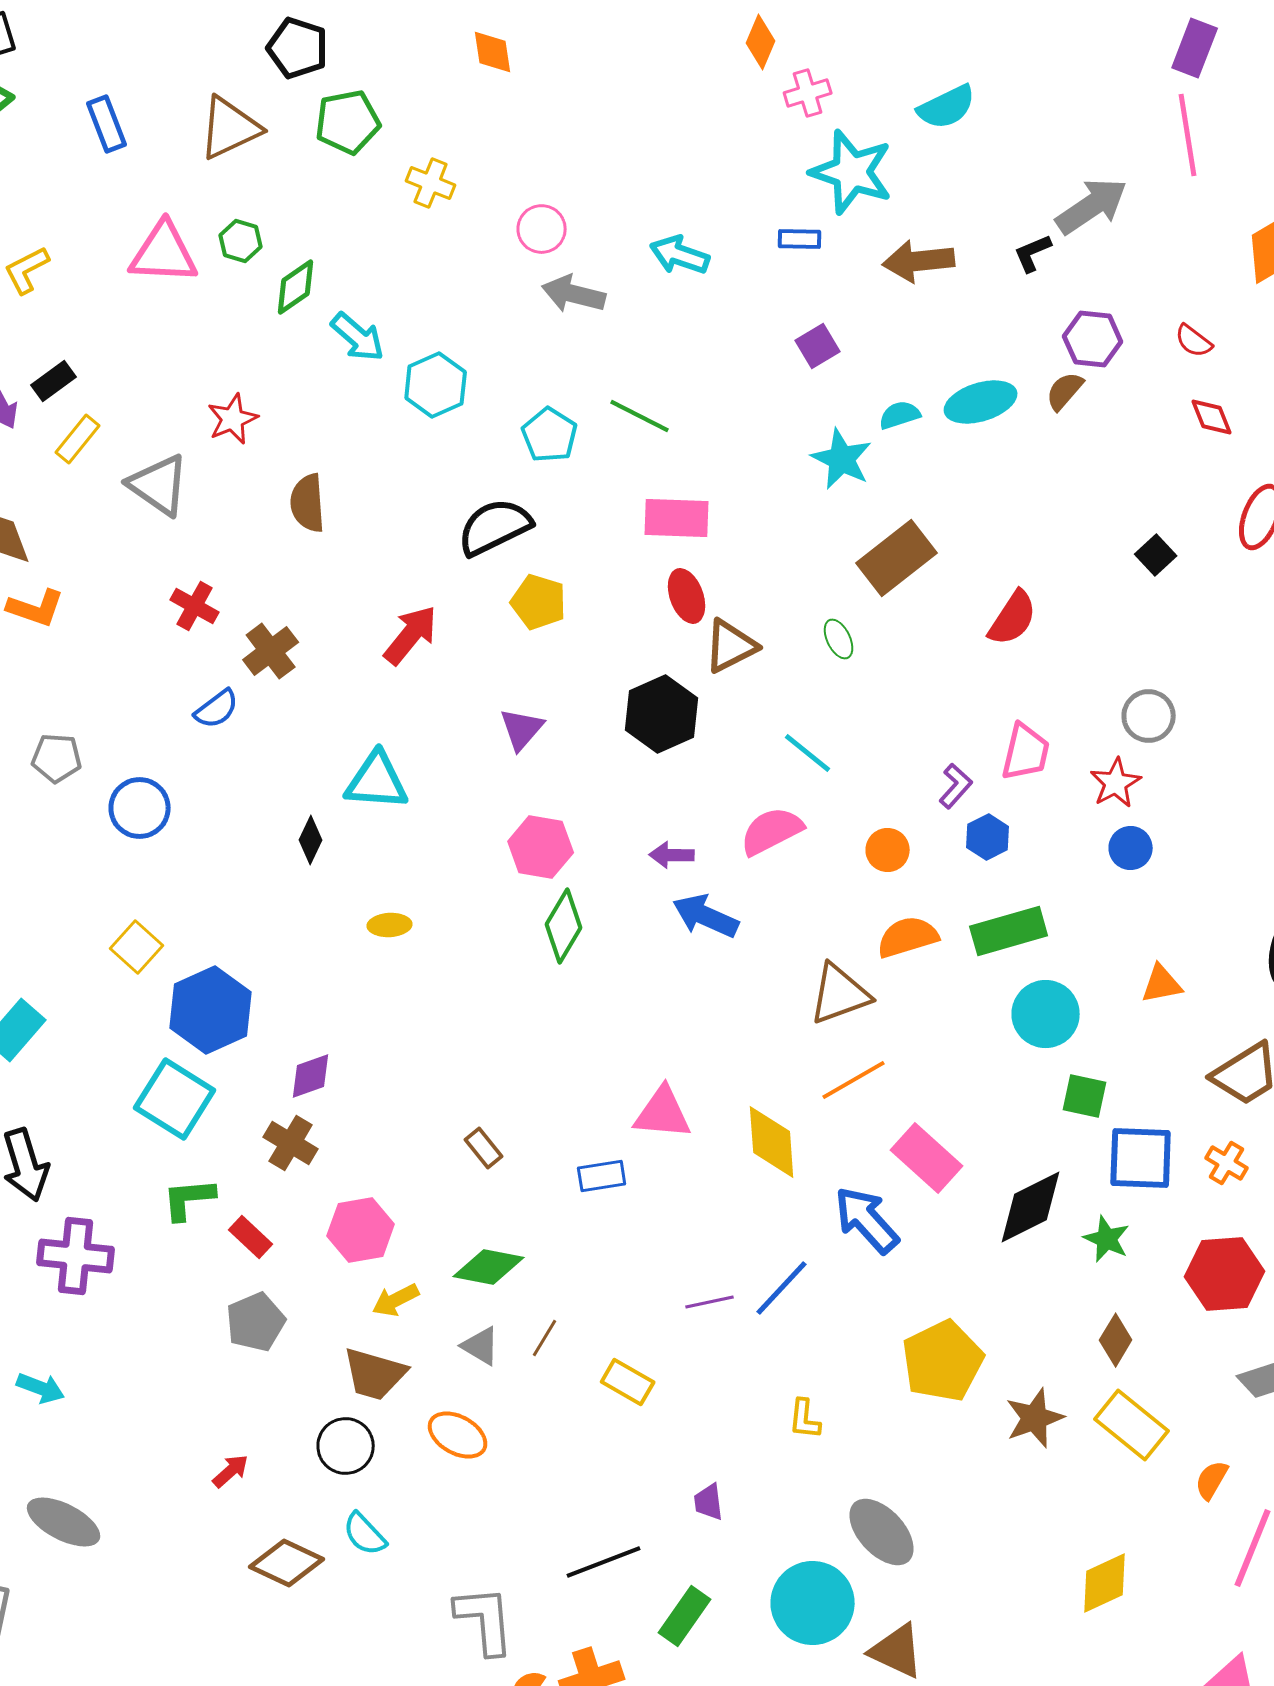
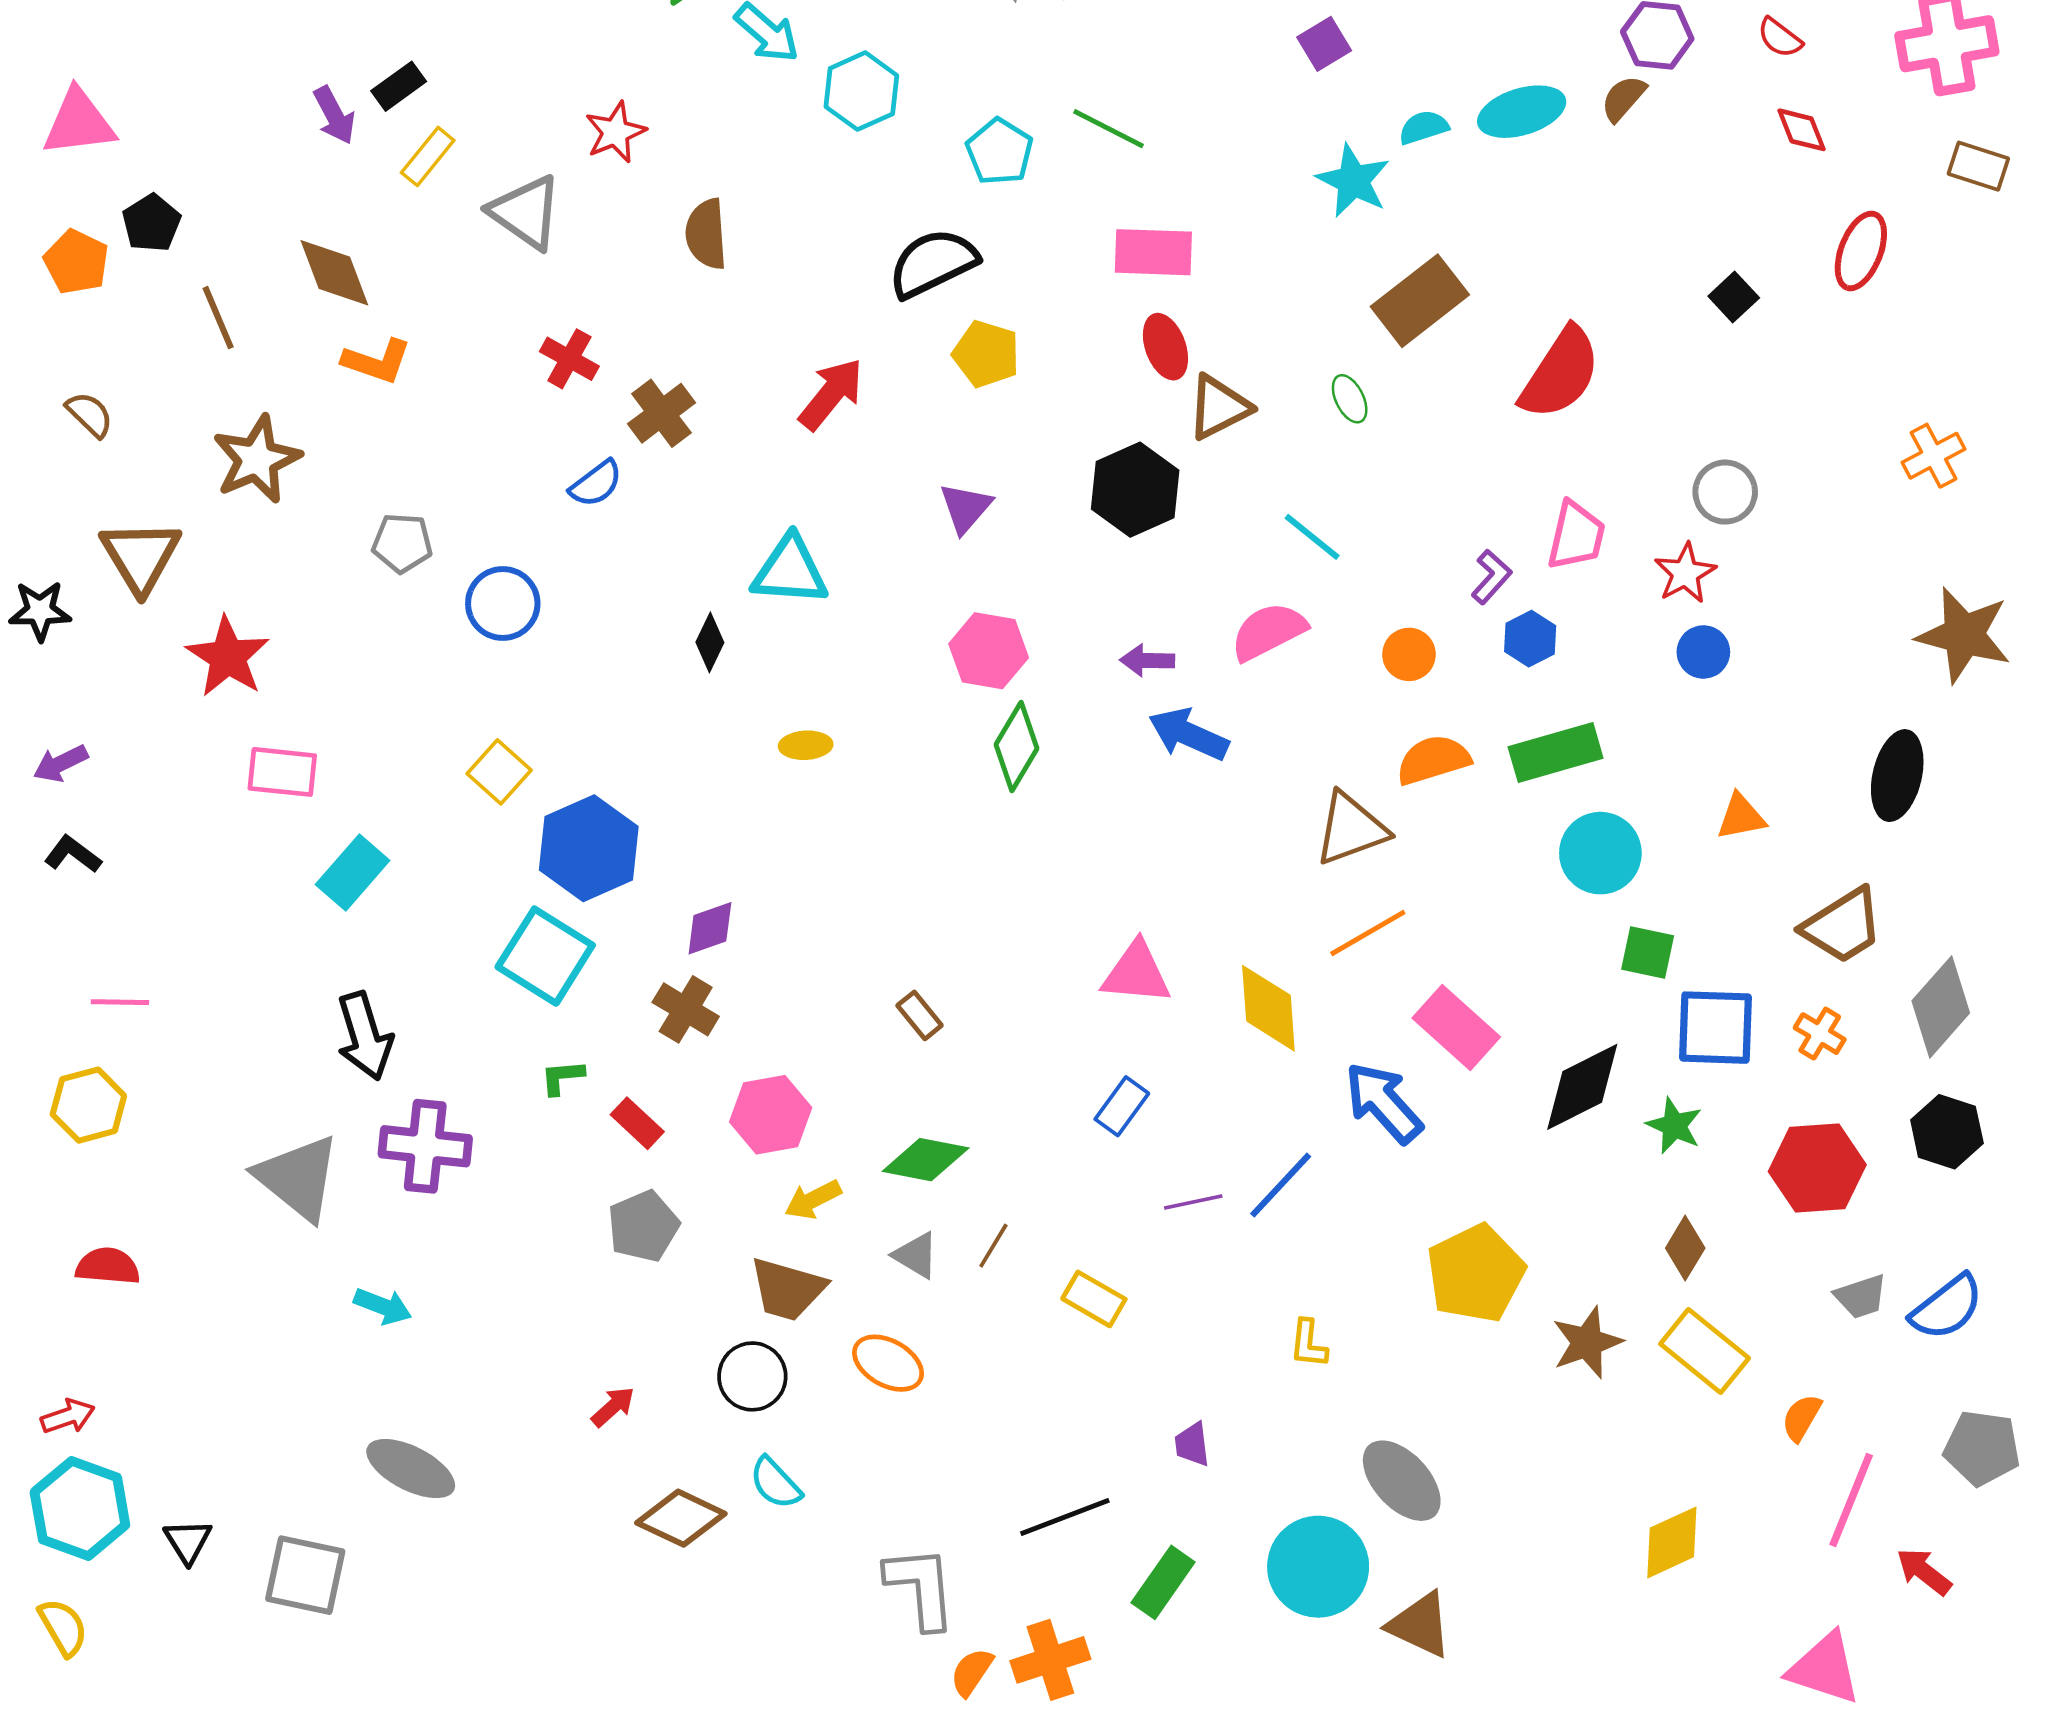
red semicircle: (1013, 618) -> (1560, 373), size x1.4
blue rectangle: (602, 1176) -> (1122, 1106), moved, turned -45
green L-shape: (189, 1199) -> (562, 1077), size x0.7

